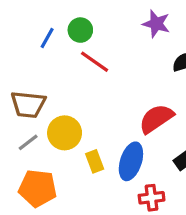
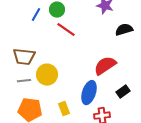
gray line: (28, 142) -> (24, 81), turned 32
yellow rectangle: (95, 161) -> (64, 109), moved

